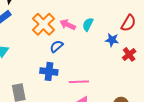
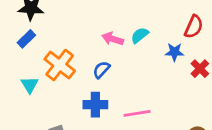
orange cross: (43, 24) -> (60, 65), moved
cyan semicircle: (88, 24) -> (140, 35), turned 32

